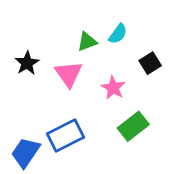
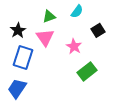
green triangle: (87, 42) -> (49, 16), moved
blue rectangle: (66, 136) -> (23, 57), moved, turned -45

